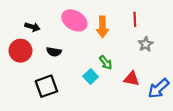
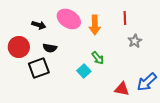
black arrow: (32, 27) -> (39, 25), moved
red triangle: (132, 79) -> (122, 89), moved
black square: (46, 86) -> (39, 68), moved

